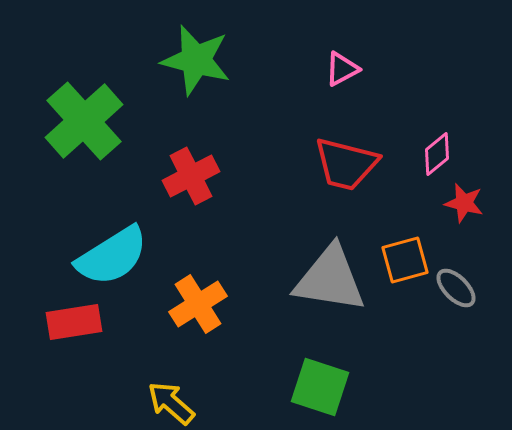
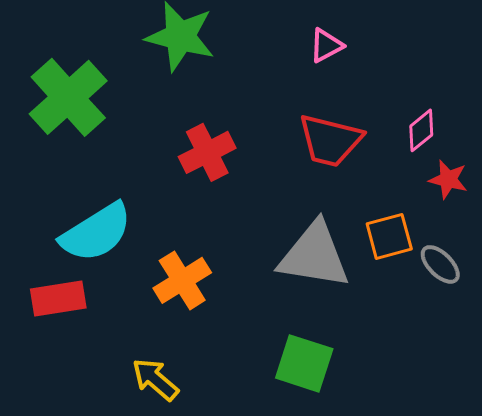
red cross: (191, 176) -> (207, 152), moved

